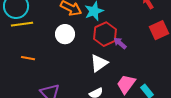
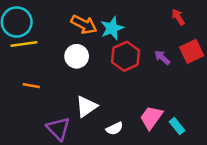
purple arrow: (120, 43) -> (162, 58), moved
white triangle: (99, 63) -> (86, 106), moved

